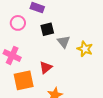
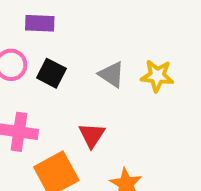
black square: (47, 29) -> (51, 73), moved, turned -32

